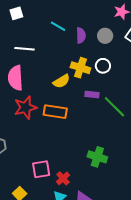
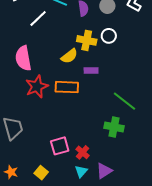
white line: (25, 49) -> (38, 19), moved, turned -42
purple rectangle: (92, 95) -> (91, 71), moved
green line: (114, 107) -> (125, 101), moved

